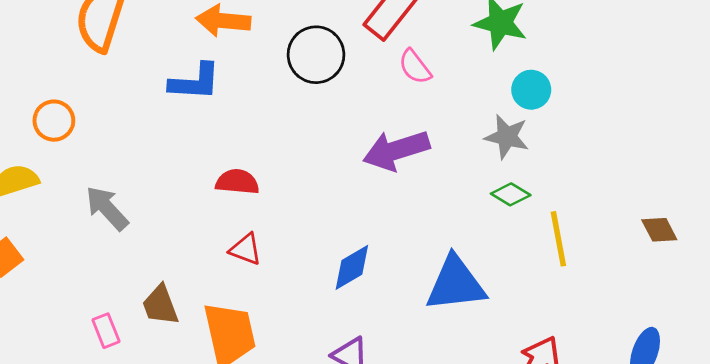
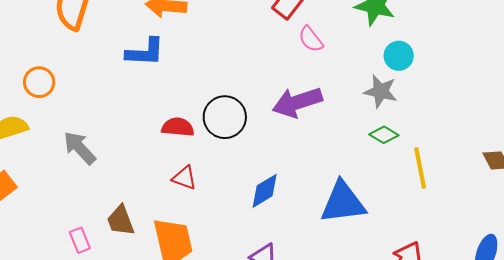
black circle: (316, 55) -> (225, 117), moved

